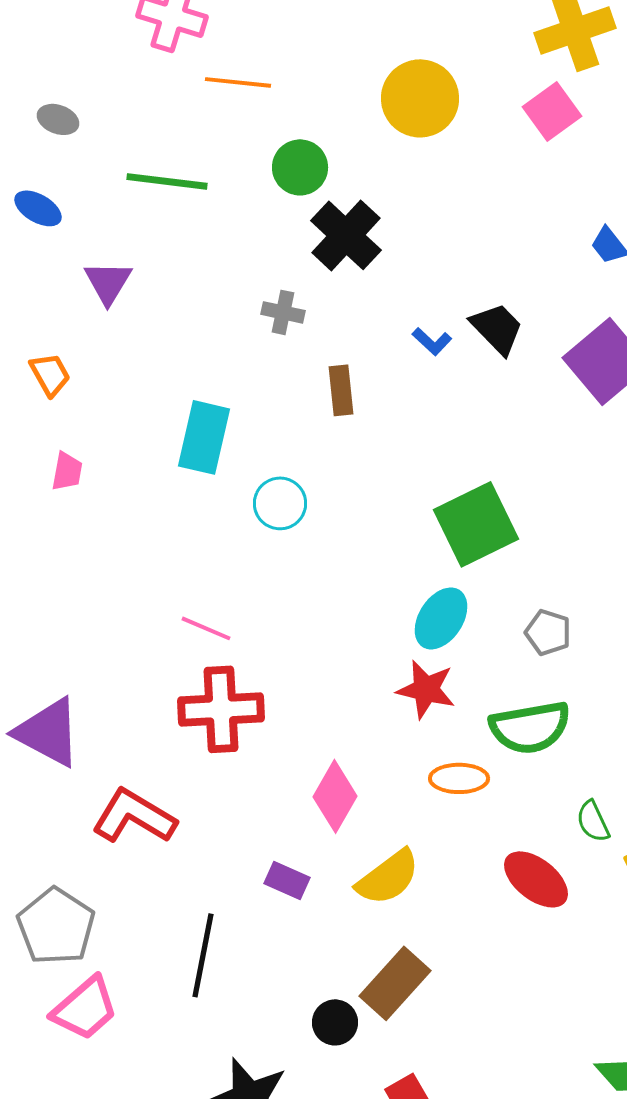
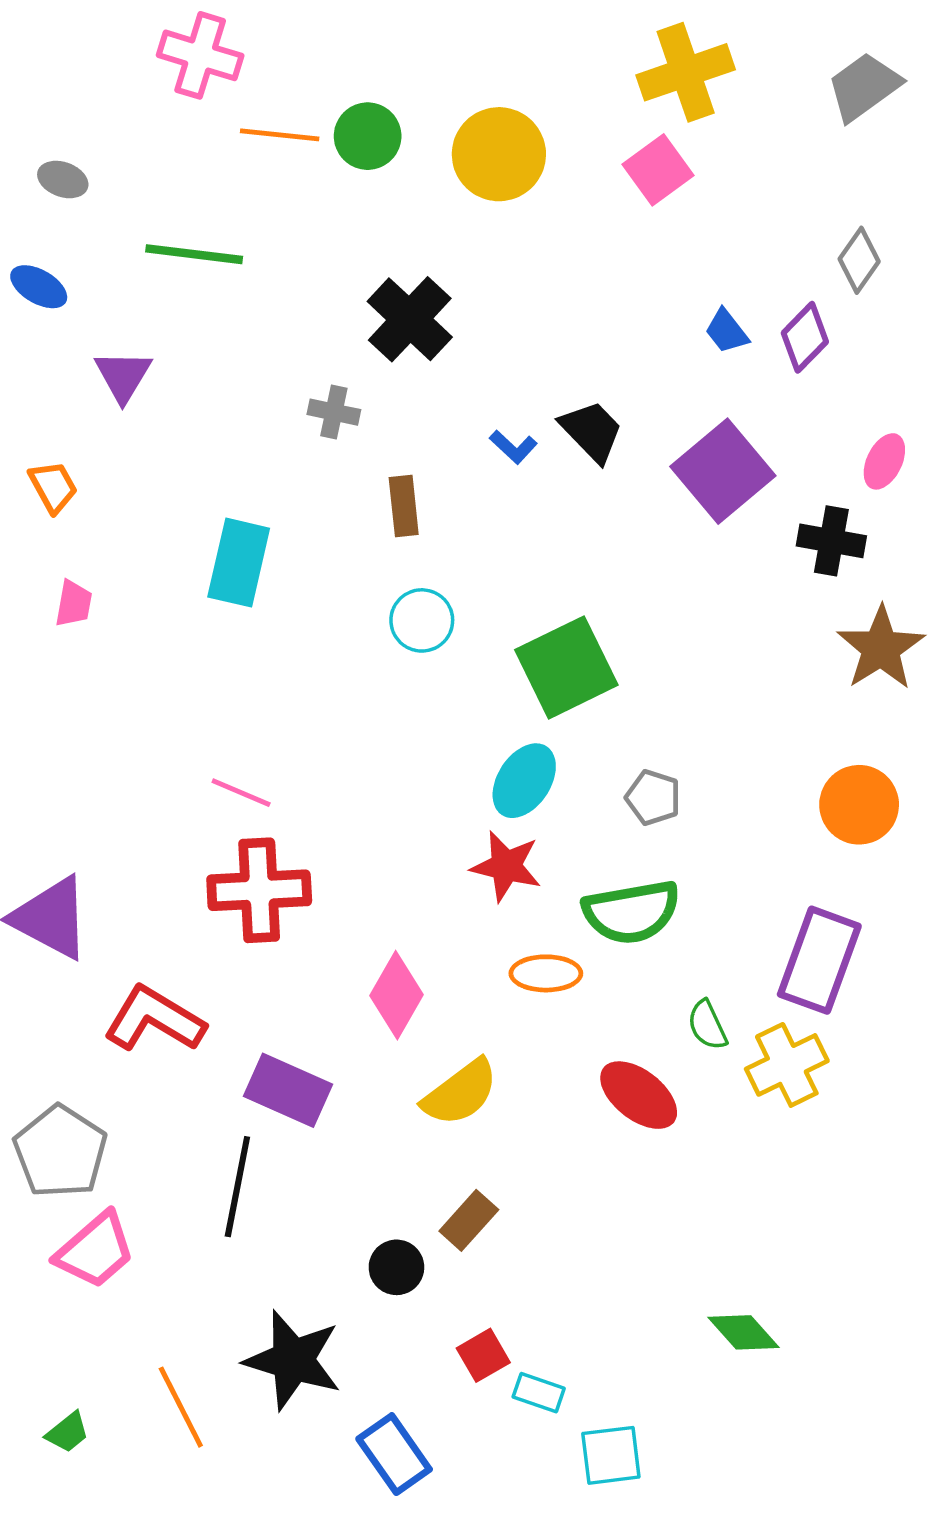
green circle: (300, 167) -> (368, 136), moved
cyan circle: (280, 503) -> (422, 620), moved
purple rectangle: (287, 880) -> (288, 1090), moved, size x1.6
brown rectangle: (395, 983) -> (469, 1220), size x0.7

